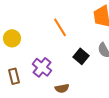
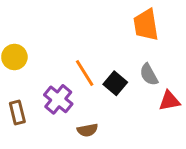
orange line: (60, 27) -> (85, 73), moved

